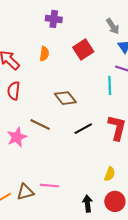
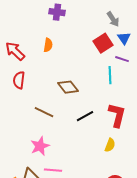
red square: (83, 50) -> (103, 43), moved
pink star: (17, 137) -> (40, 146), moved
yellow semicircle: (110, 174) -> (110, 145), moved

